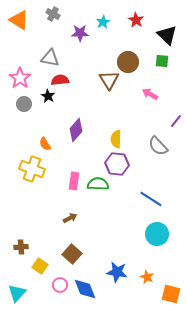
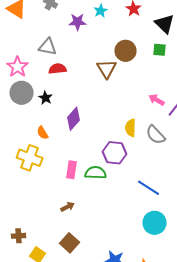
pink arrow: (150, 94) -> (157, 100), moved
black star: (48, 96) -> (46, 98), moved
gray circle: (24, 104) -> (22, 93), size x1.5
yellow semicircle: (116, 139) -> (131, 128), moved

